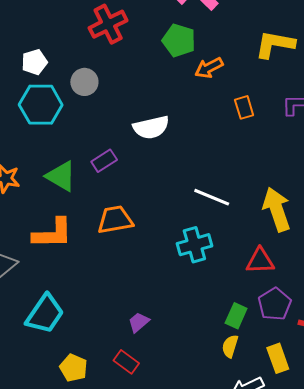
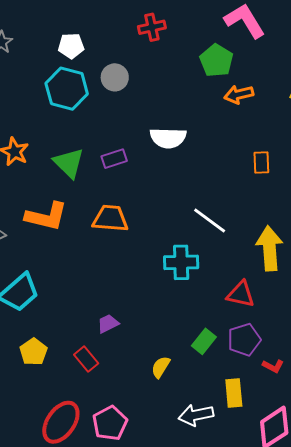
red cross: (108, 24) -> (152, 27), size x0.7
orange rectangle: (244, 107) -> (261, 162), moved
yellow semicircle: (230, 346) -> (161, 367), moved

